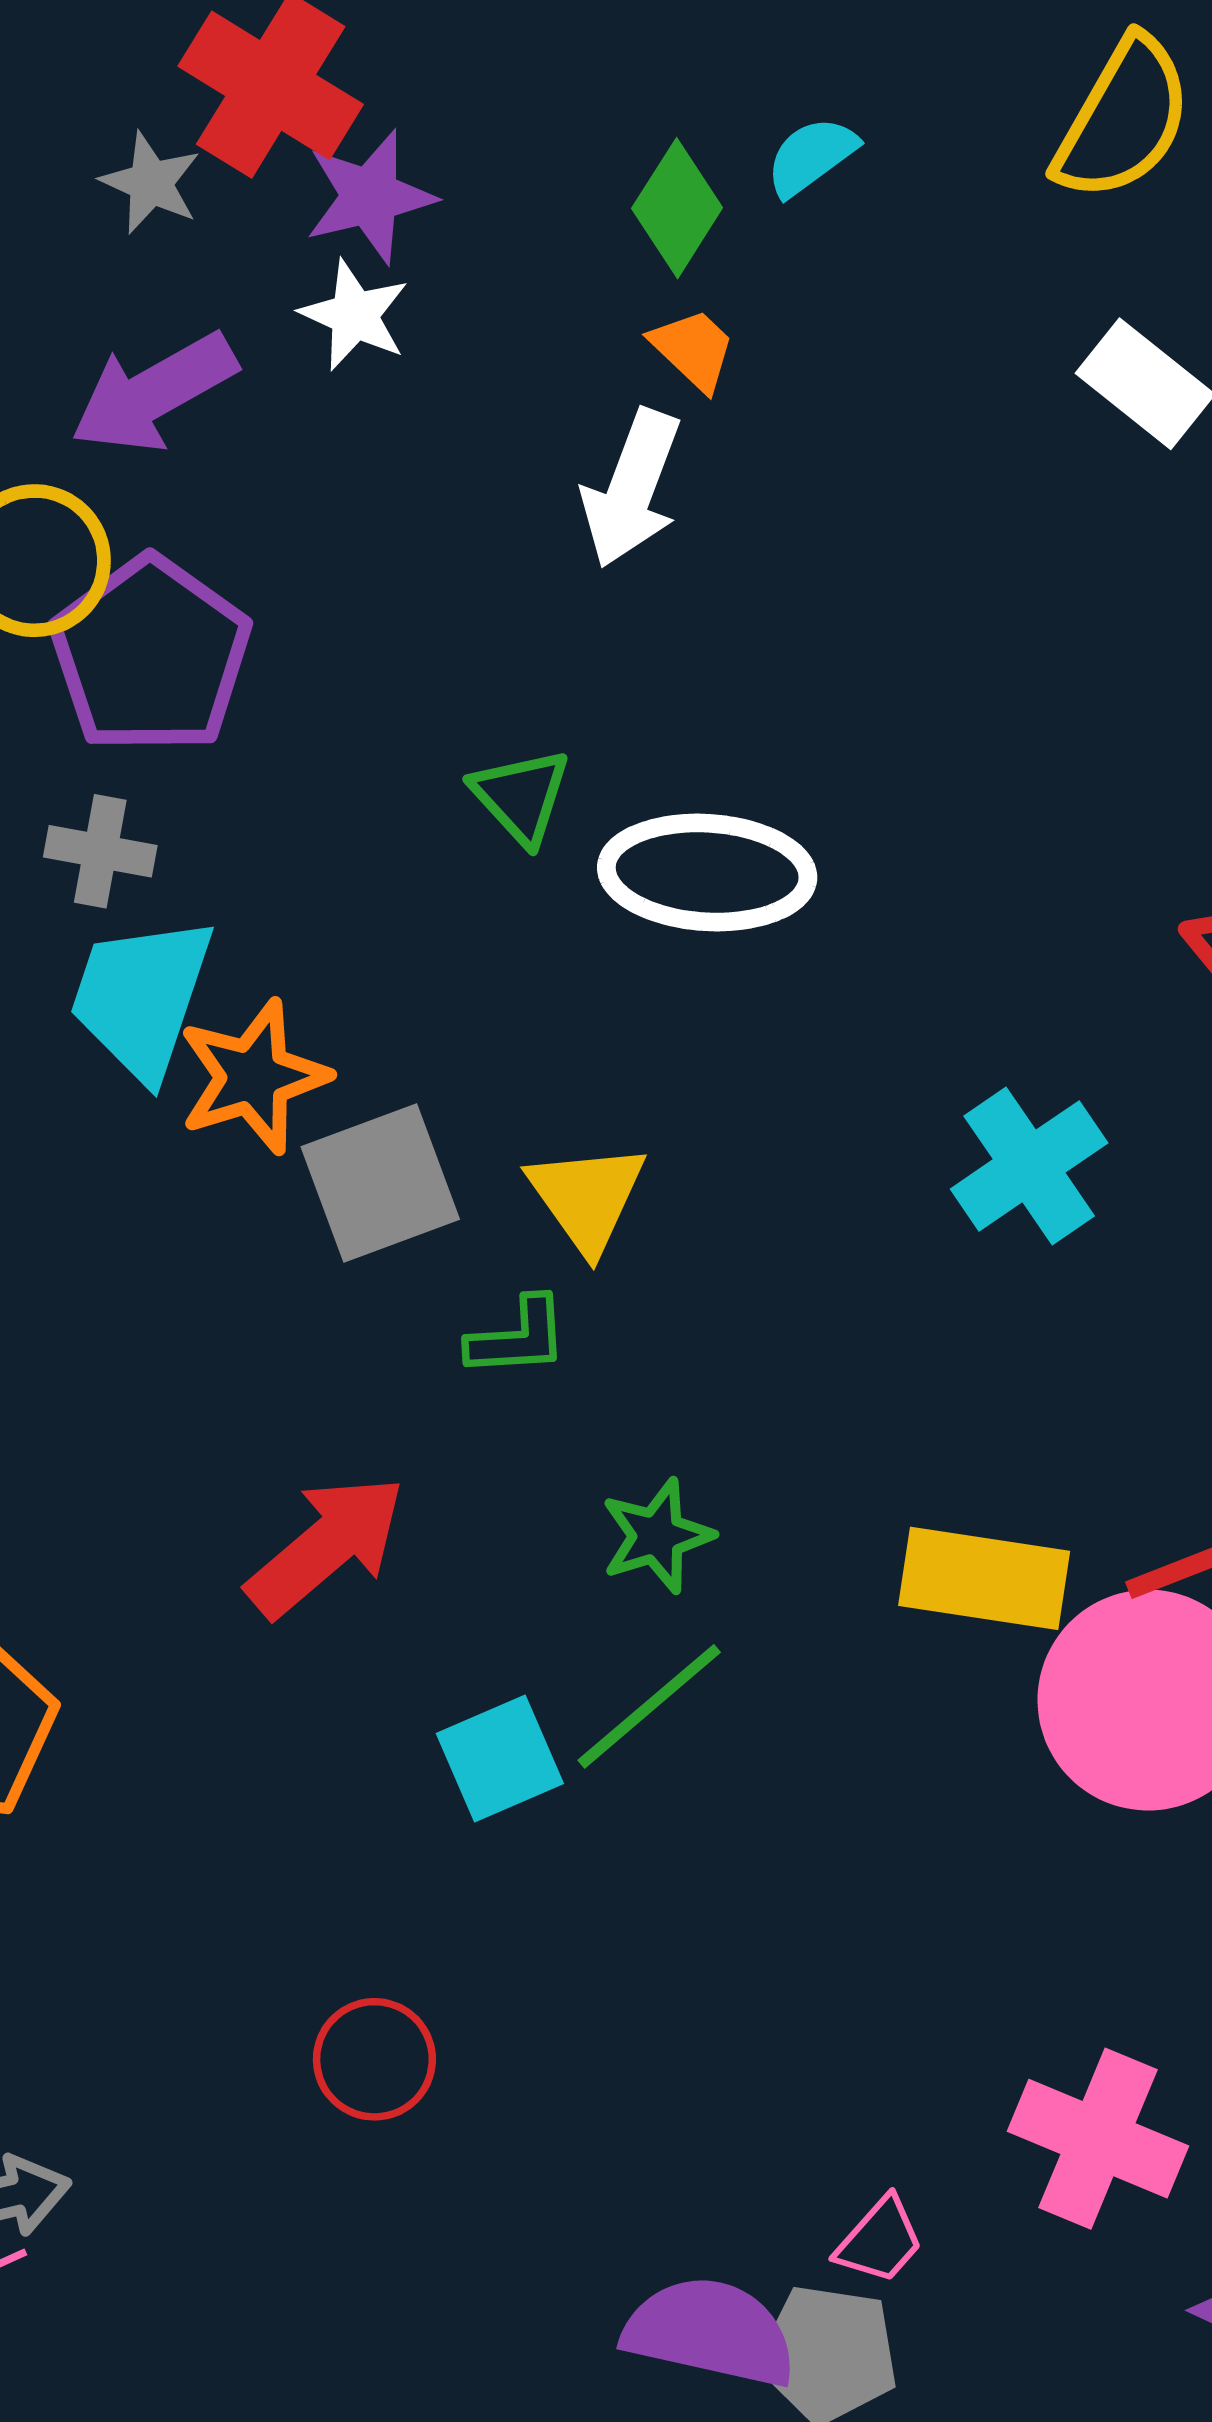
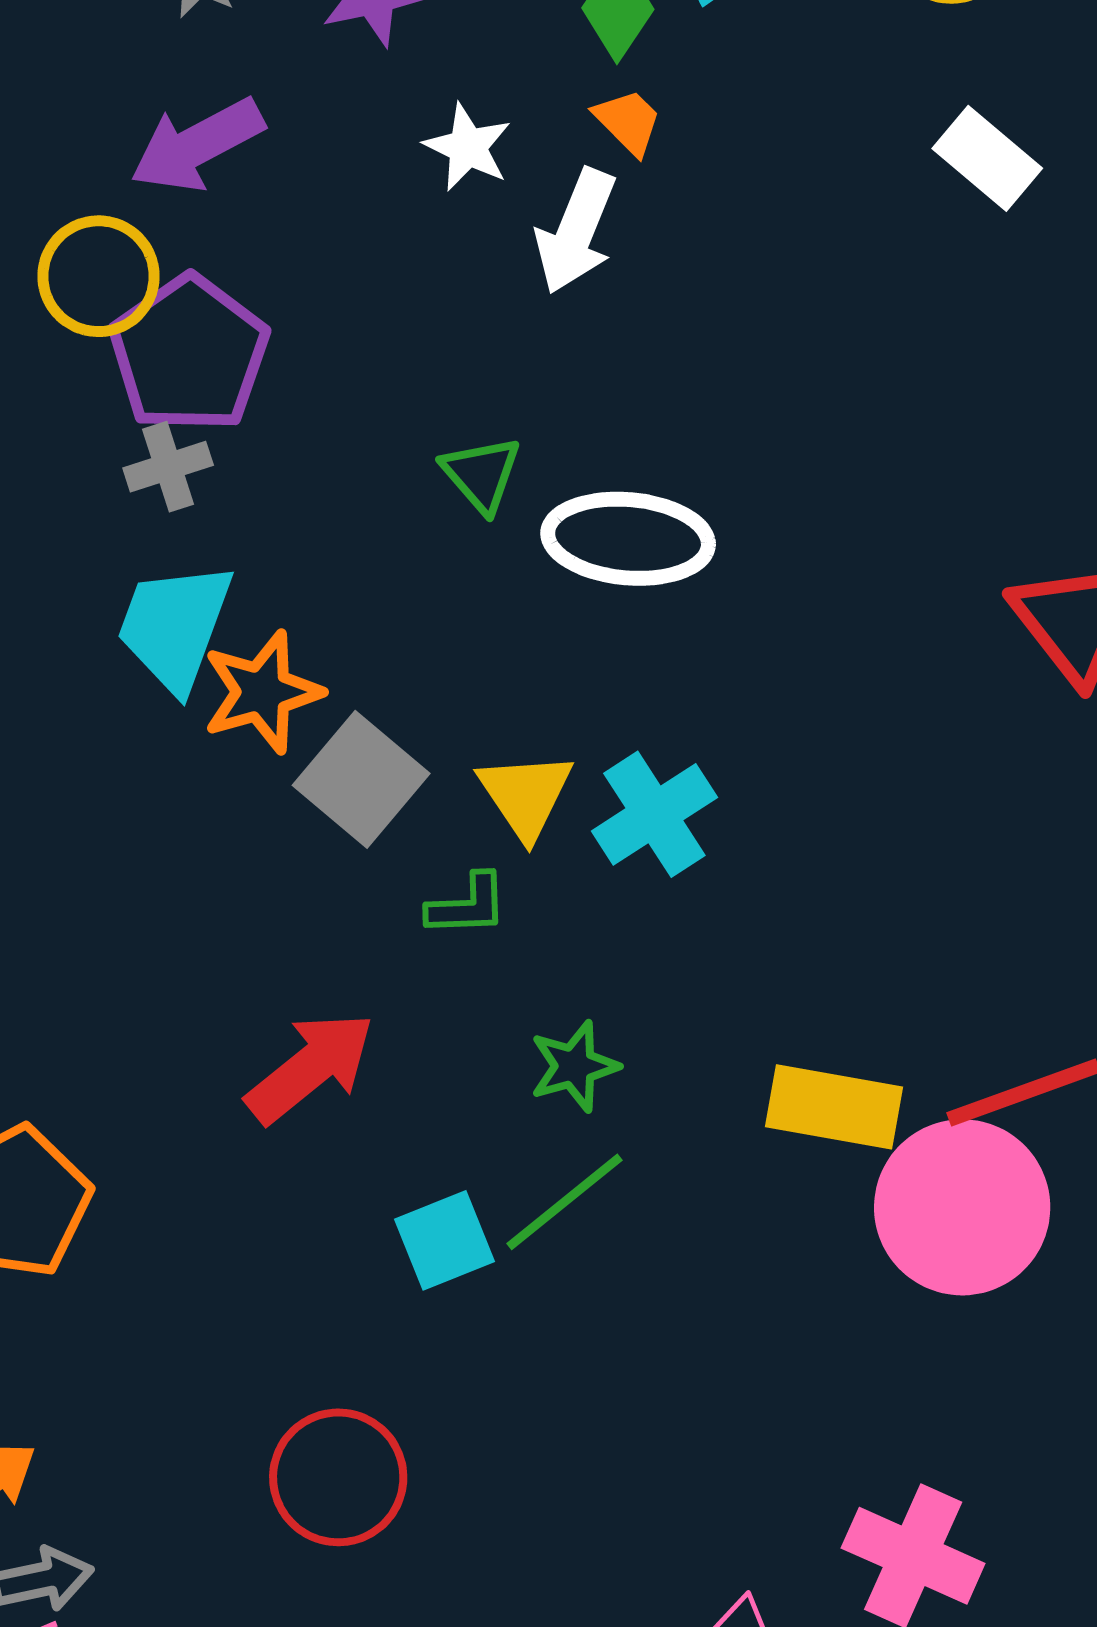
white star: (354, 315) -> (468, 147), moved
gray cross: (100, 851) -> (168, 467), moved, turned -30
cyan cross: (1029, 1166) -> (654, 814), moved
gray square: (380, 1183) -> (361, 779), turned -31
red circle: (374, 2059) -> (338, 1477), size x1.4

